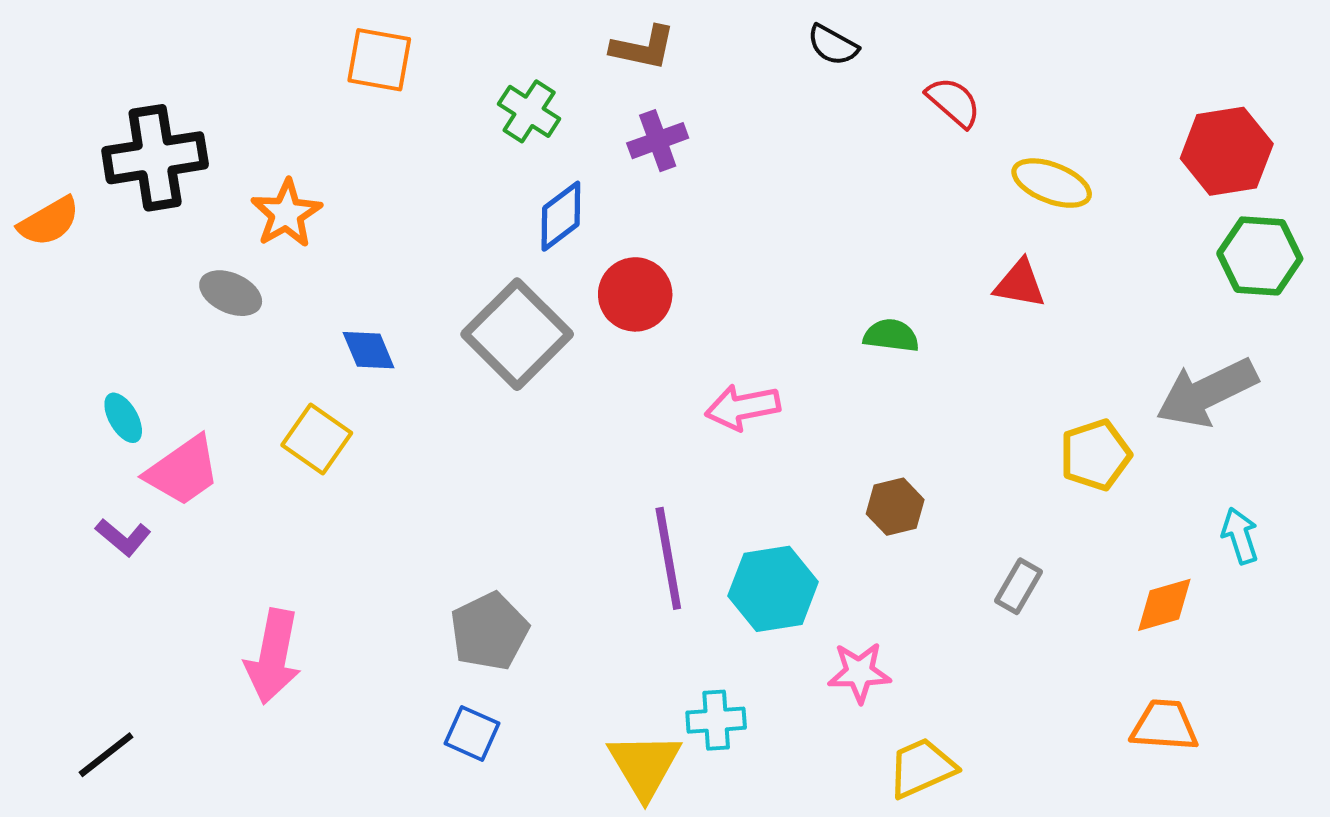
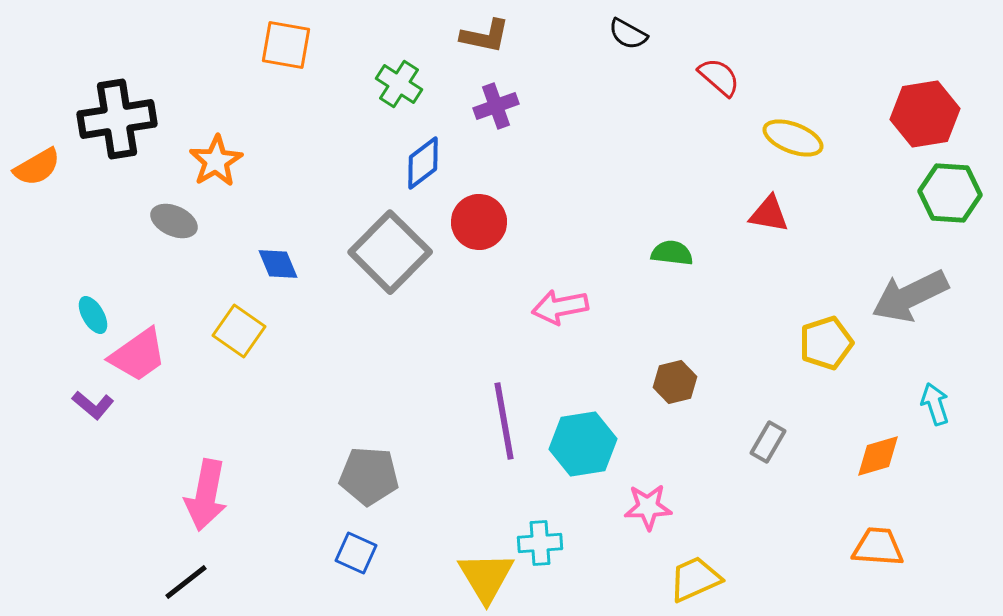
gray pentagon: (489, 631) -> (369, 476), turned 30
black line: (106, 755) -> (186, 582), moved

